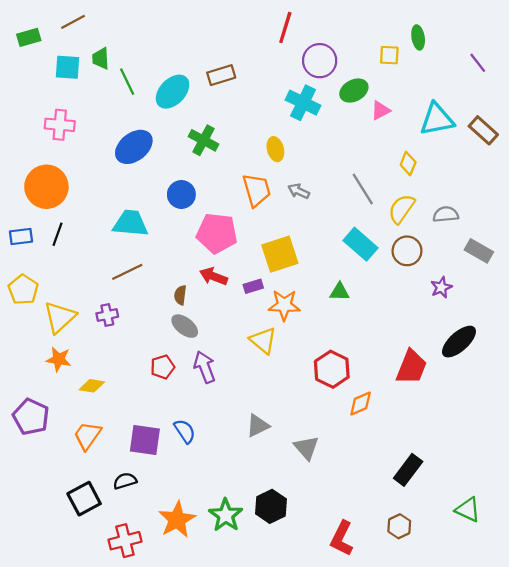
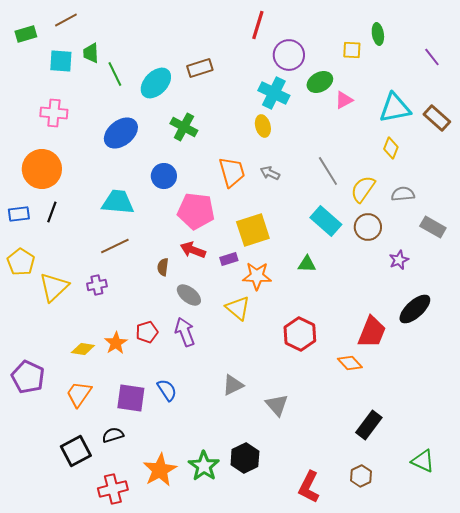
yellow ellipse: (275, 149) -> (263, 126), moved
yellow diamond: (408, 163) -> (391, 148), moved
gray ellipse: (185, 326) -> (189, 295), moved
orange star: (59, 359) -> (116, 343), moved, turned 30
orange diamond: (361, 404) -> (350, 363), moved, turned 70

